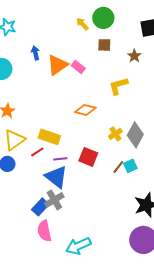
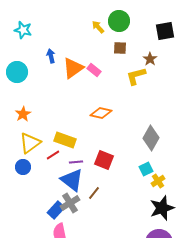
yellow L-shape: (118, 86) -> (136, 76), moved
yellow cross: (115, 134) -> (158, 181), moved
brown line: (118, 167) -> (94, 193), moved

